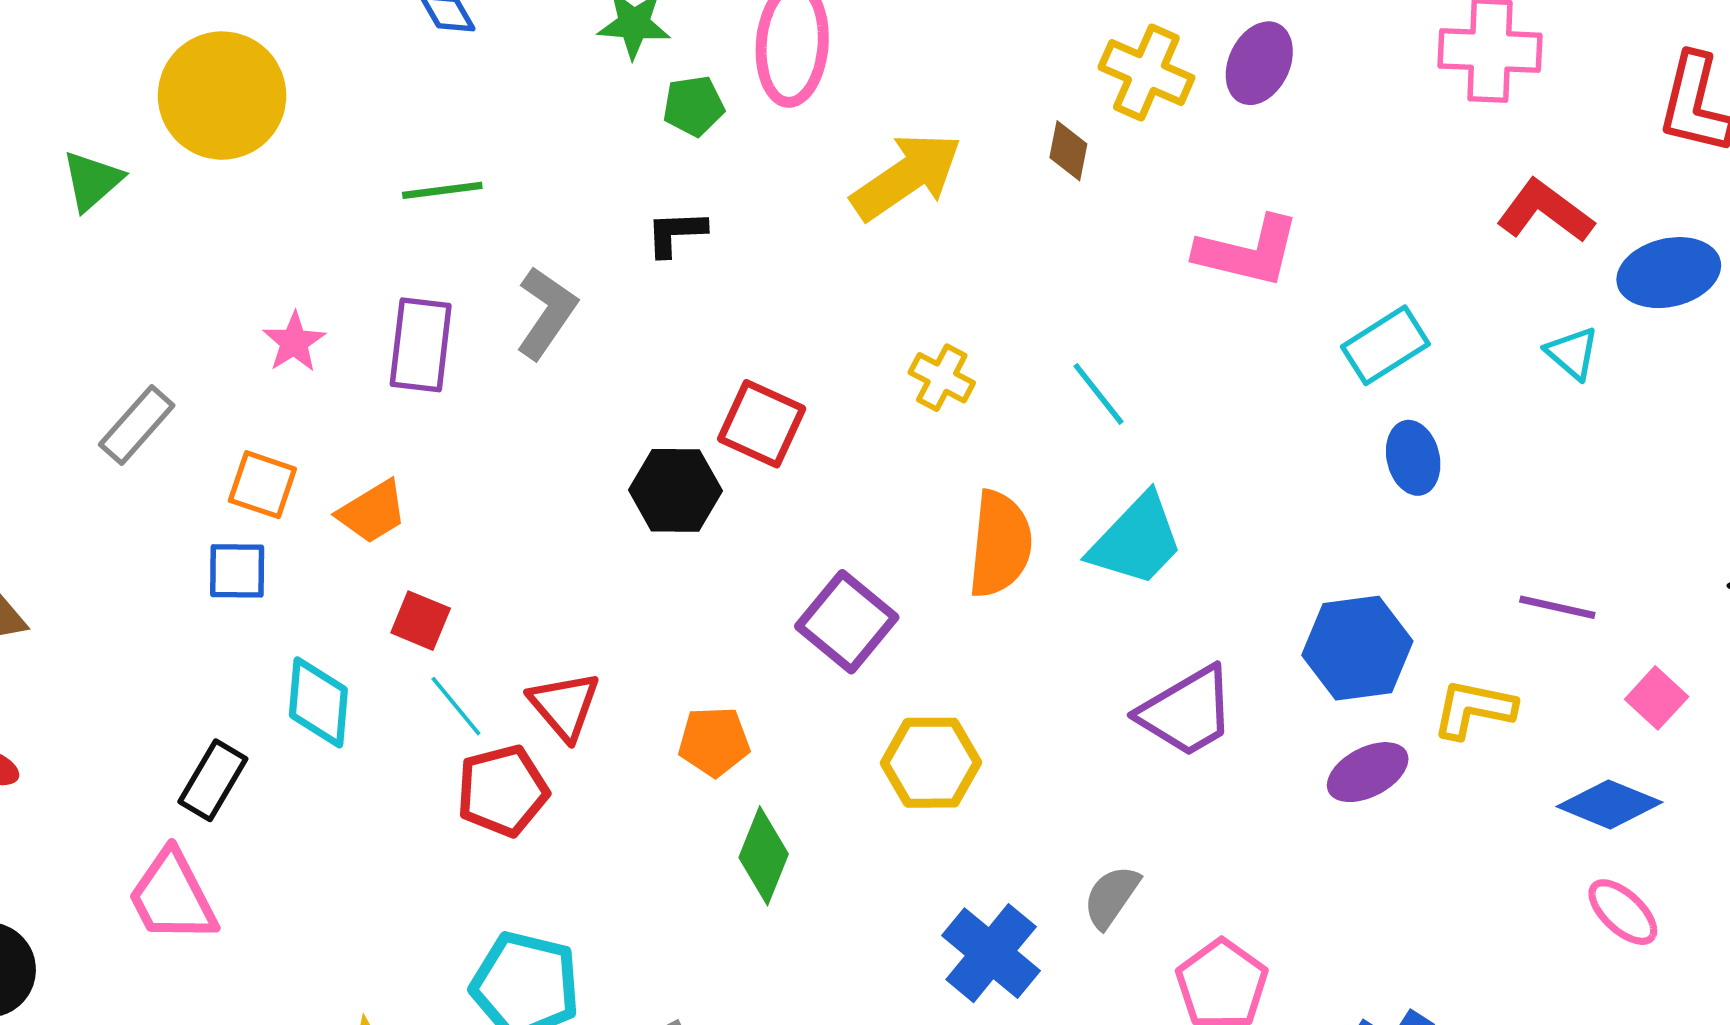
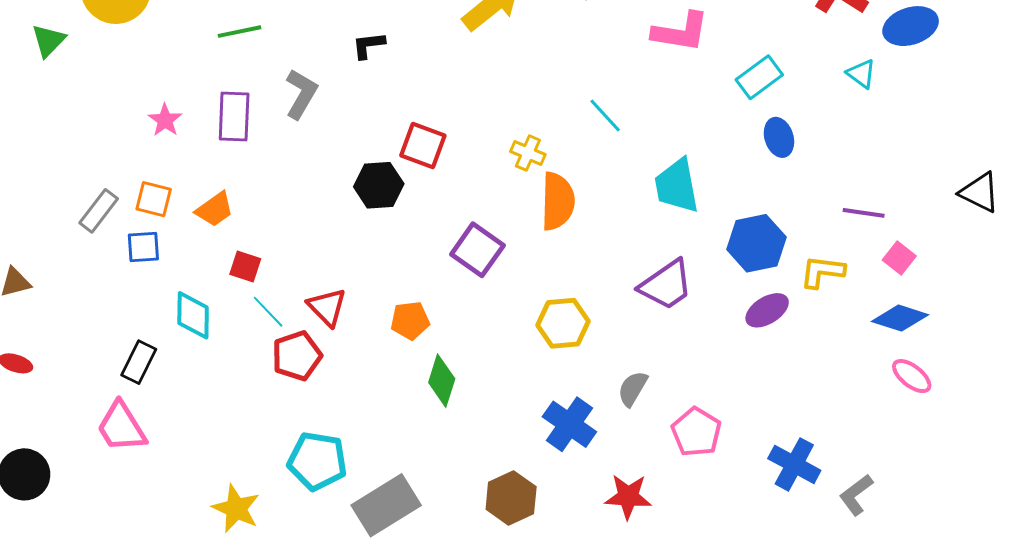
yellow cross: (942, 378) -> (528, 153), moved
gray rectangle: (137, 425) -> (99, 211), moved
cyan trapezoid: (1136, 540) -> (677, 186), moved, turned 130
pink square: (1657, 698) -> (899, 258), moved
yellow hexagon: (931, 763) -> (563, 323), moved

